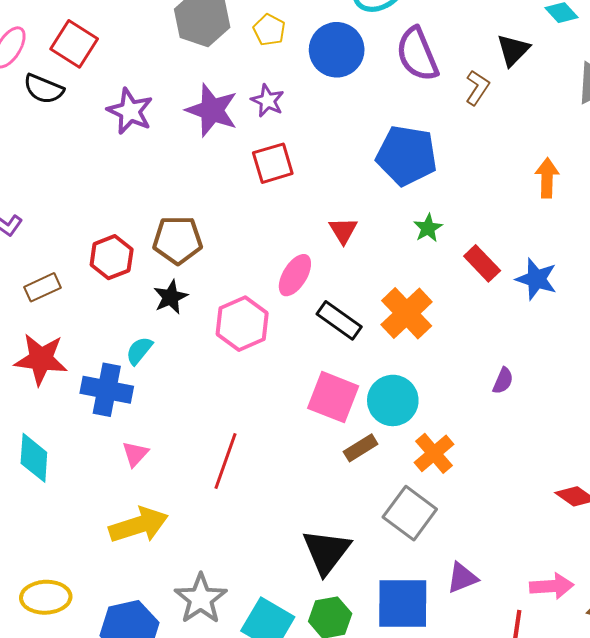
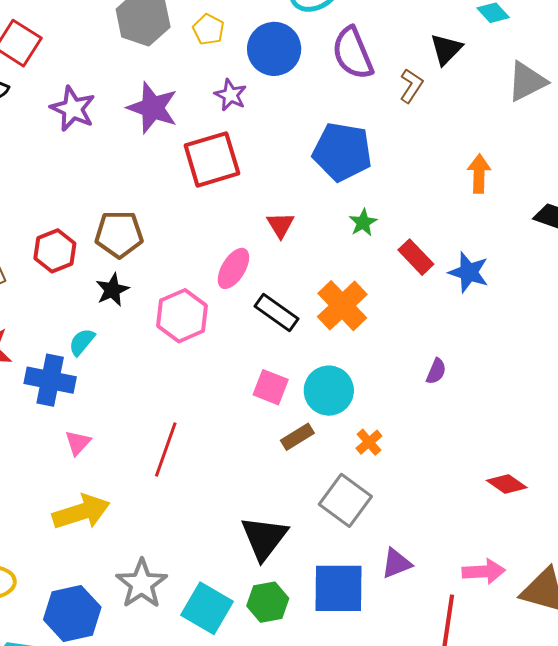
purple star: (268, 101) -> (230, 95), moved
red square: (273, 163) -> (212, 159), size x1.4
pink square: (333, 397) -> (271, 387), size x0.7
orange cross: (434, 453) -> (369, 442), size x0.7

